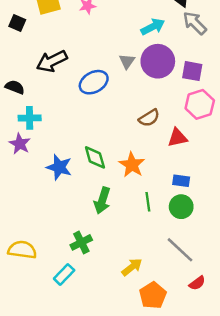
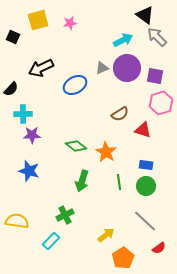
gray triangle: (127, 61) -> (102, 68), turned 32
black semicircle: (15, 87) -> (11, 89), turned 112
red triangle: (177, 138) -> (143, 130), turned 30
purple star: (20, 144) -> (32, 135), moved, turned -30
green diamond: (95, 157) -> (76, 146), turned -35
blue star: (59, 167) -> (29, 171), moved

